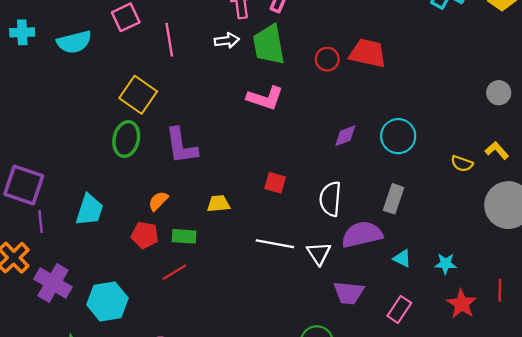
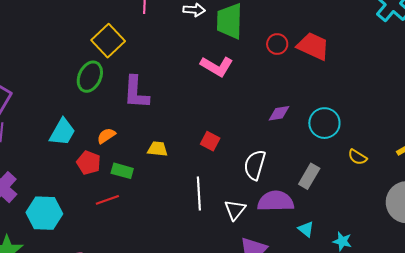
yellow semicircle: (462, 164) -> (357, 157), moved
cyan trapezoid: (89, 210) -> (62, 132), moved
white line: (275, 244) -> (199, 194), turned 64

